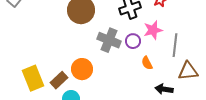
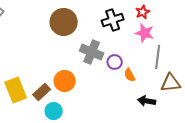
pink star: (153, 30) -> (145, 33), moved, turned 30
purple circle: (133, 41) -> (115, 62), moved

